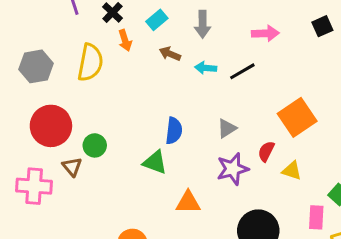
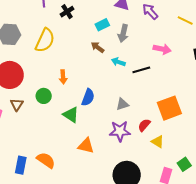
cyan rectangle: (157, 20) -> (102, 25), moved
orange arrow: (125, 40) -> (63, 77), moved
green circle: (95, 145) -> (44, 96), moved

